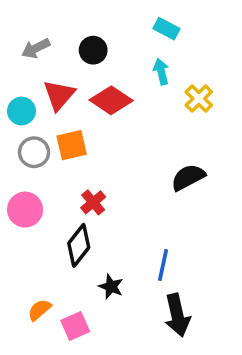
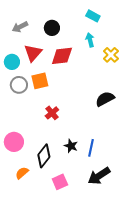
red diamond: (111, 100) -> (62, 56), turned -40
pink circle: (25, 210) -> (14, 142), moved
black diamond: (79, 245) -> (44, 156), moved
black star: (111, 287) -> (71, 146), moved
black arrow: (177, 315) -> (99, 176), turned 70
pink square: (75, 326) -> (60, 182), moved

